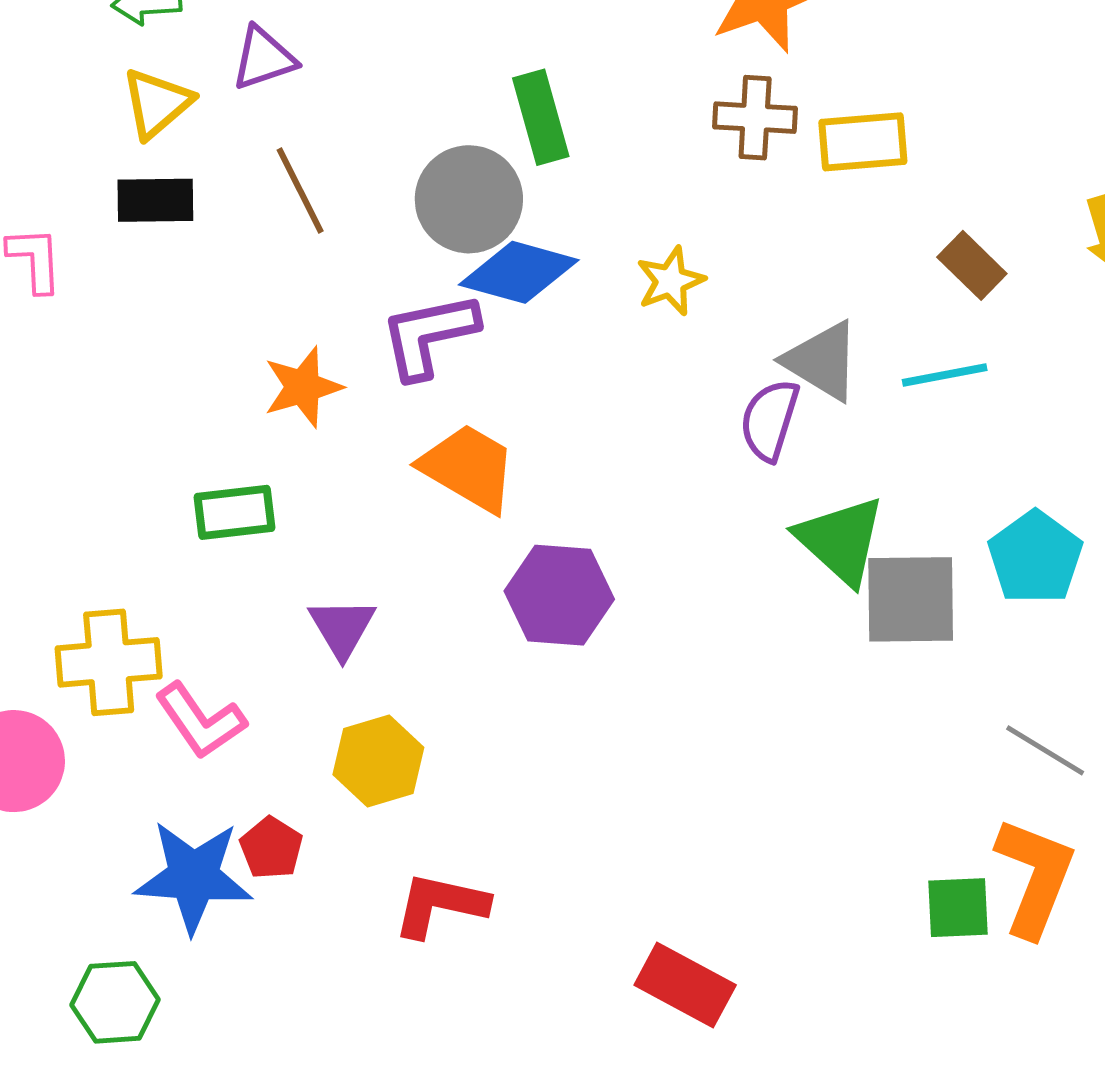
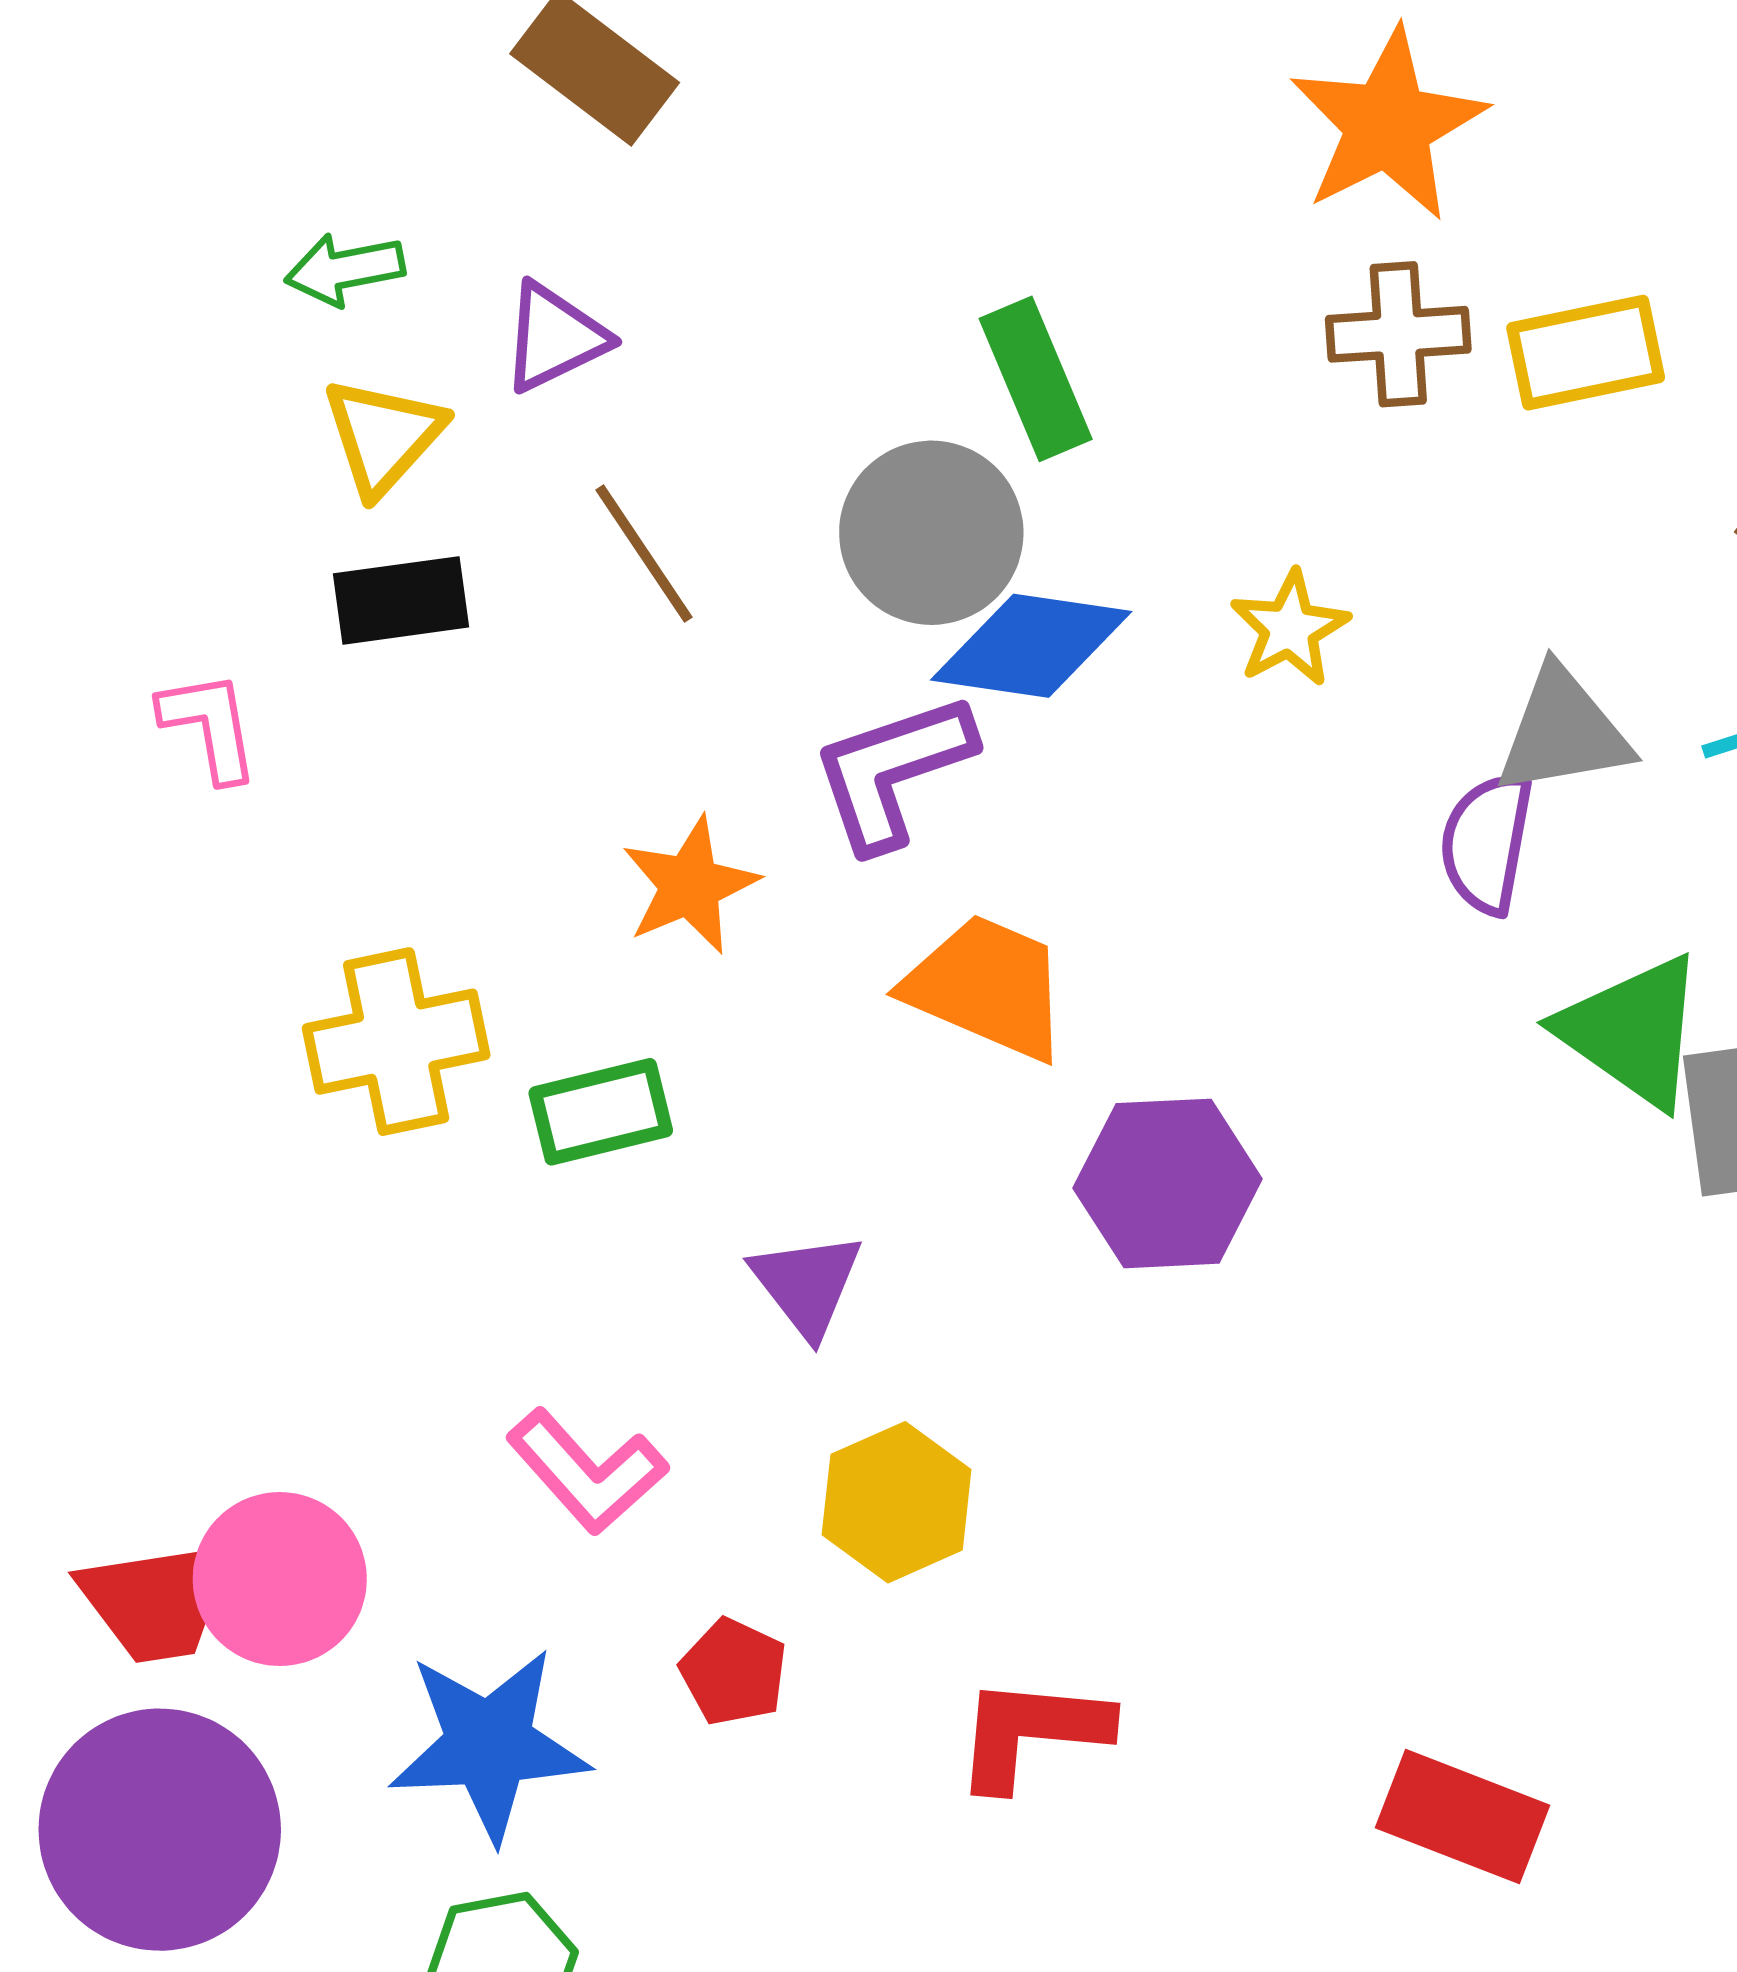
gray triangle: (822, 361) -> (1563, 732), turned -34
yellow cross: (109, 662) -> (396, 1042), moved
blue star: (193, 877) -> (489, 1745), moved

